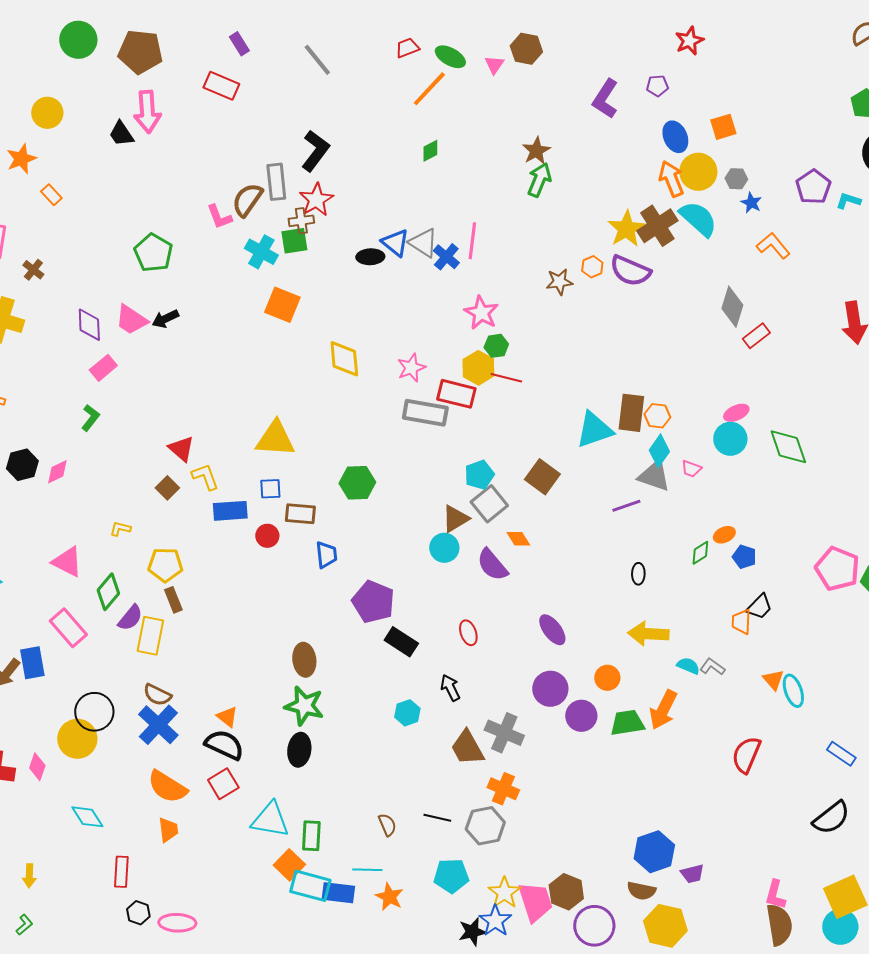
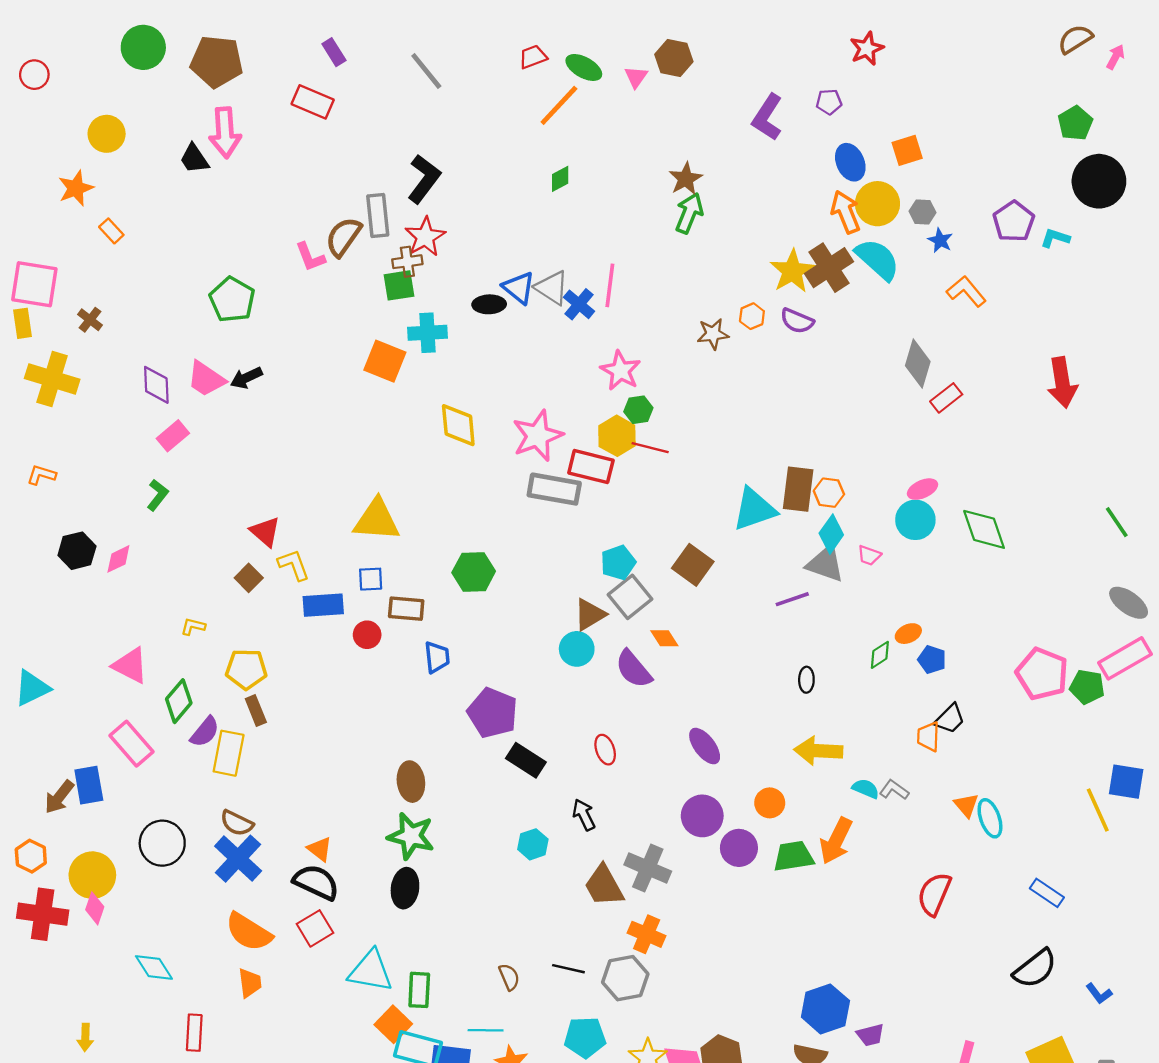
cyan cross: (261, 252) -> (427, 333), moved, turned -32
purple semicircle: (630, 271) -> (797, 321), size x0.7
pink star: (411, 368) -> (538, 436), size x1.5
yellow circle: (77, 739) -> (92, 875), moved

